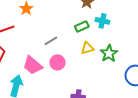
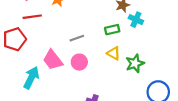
cyan cross: (102, 21) -> (136, 20), moved
yellow triangle: (87, 48) -> (114, 53), turned 32

